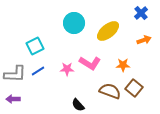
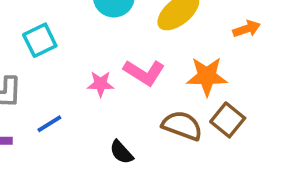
orange star: (123, 65) -> (207, 76), size x1.5
blue line: (38, 71) -> (49, 124), moved

